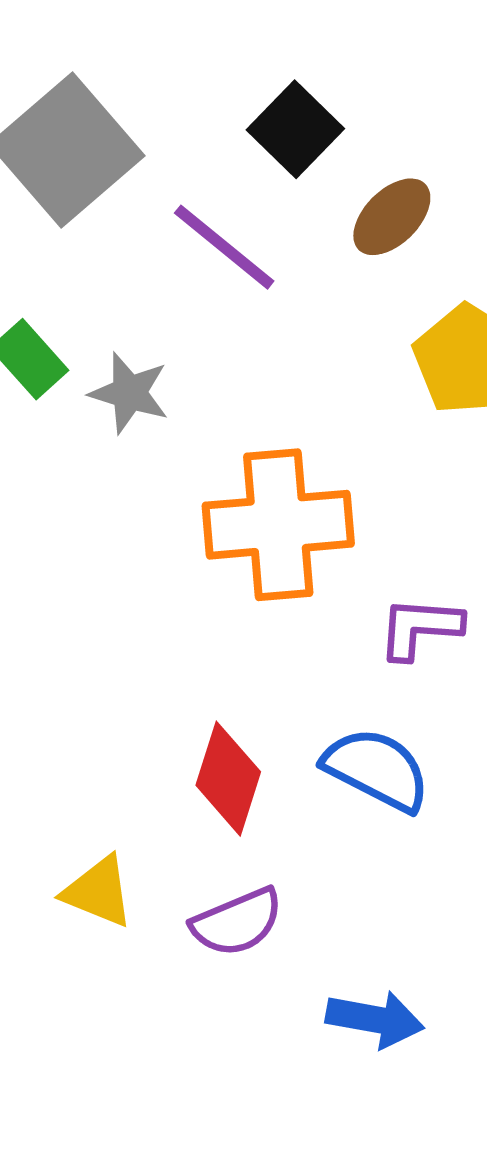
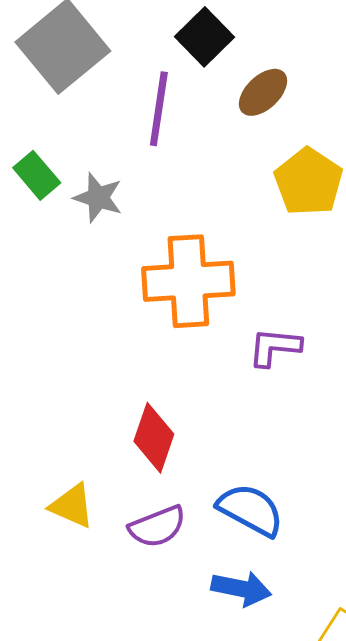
purple line: (224, 247) -> (159, 109), turned 58
blue semicircle: (377, 769) -> (250, 510), moved

